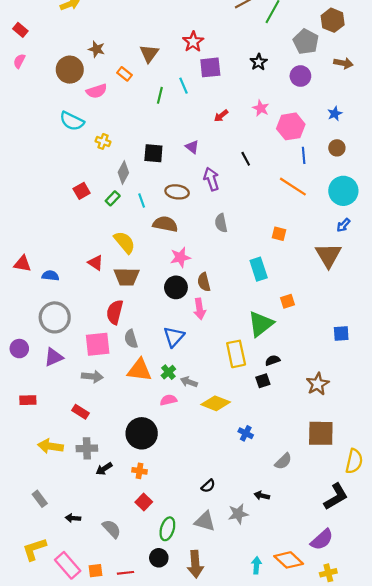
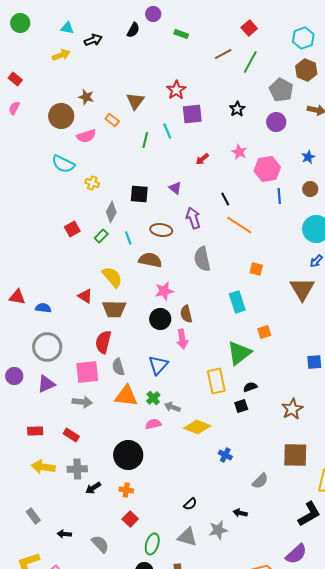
orange line: (293, 187) -> (239, 225), moved
gray semicircle: (221, 223) -> (202, 259), size x1.4
red rectangle: (28, 400) -> (35, 431), moved

